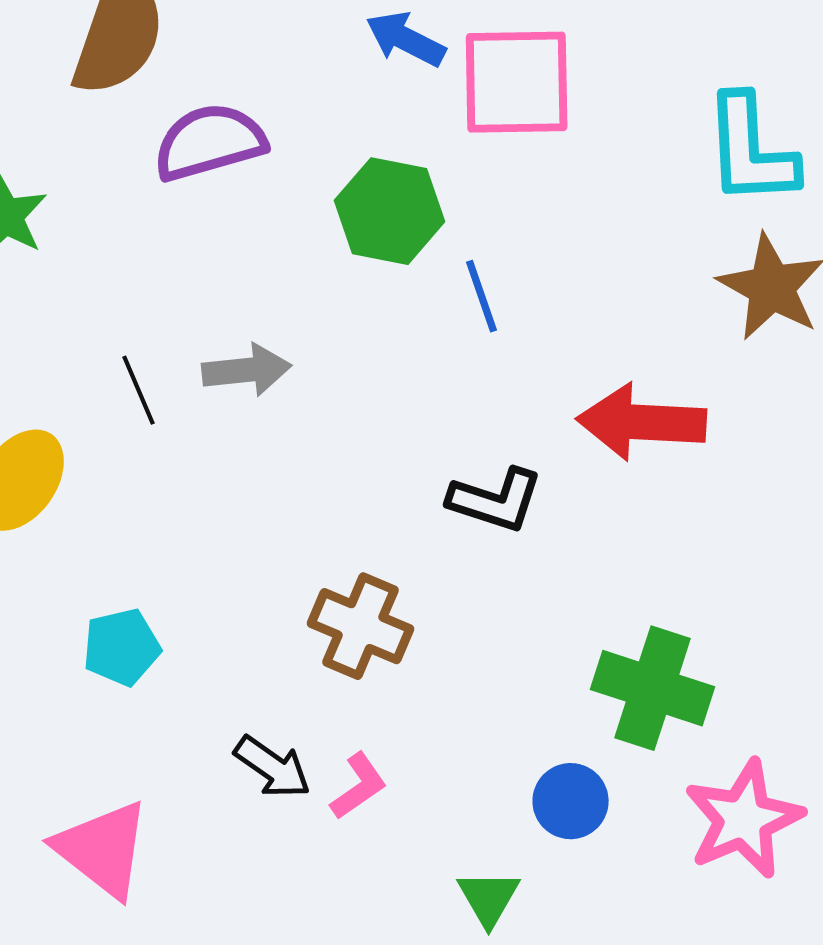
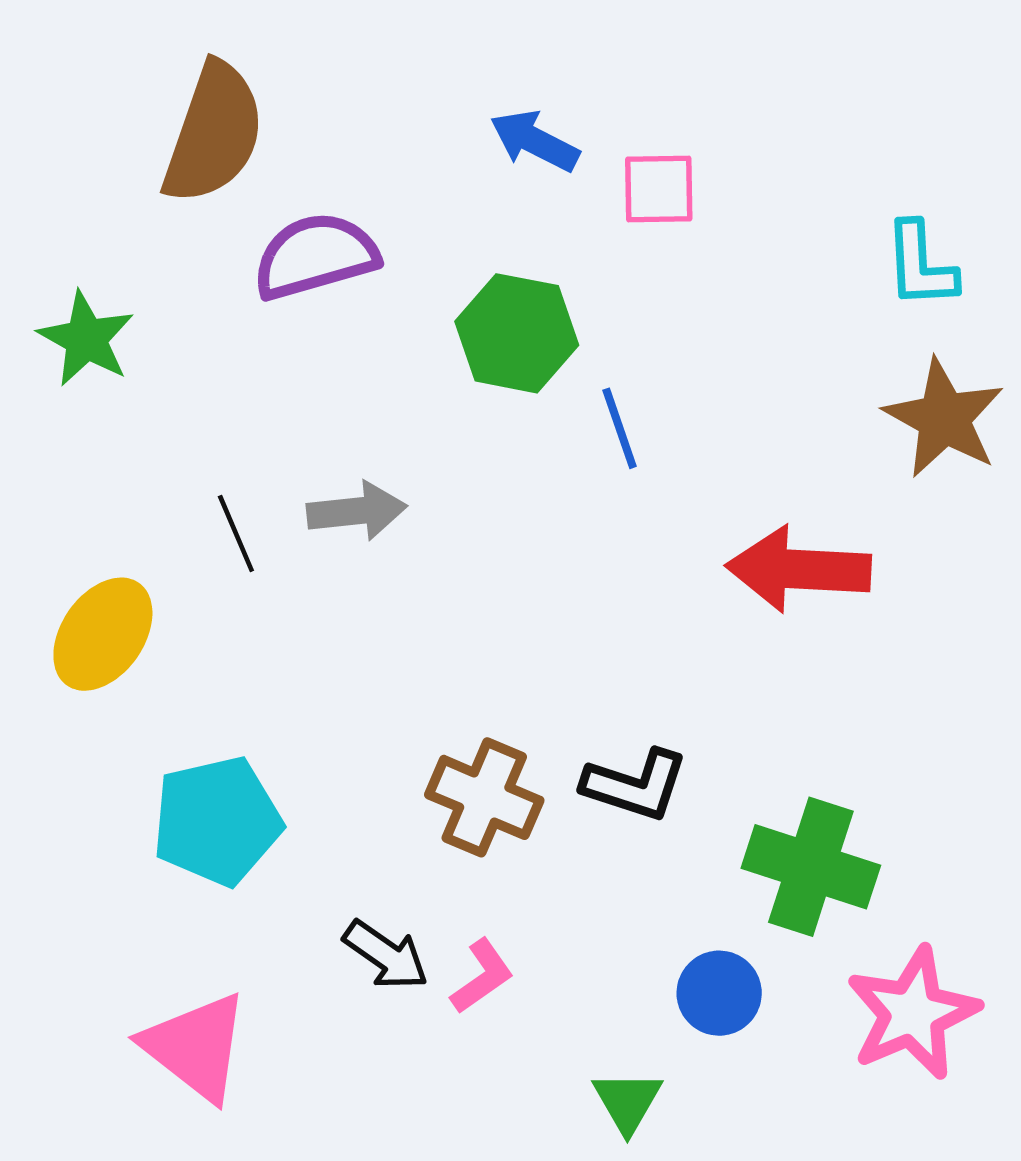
pink square: (517, 82) -> (659, 189), size x0.6
cyan L-shape: (751, 150) -> (920, 265), size x0.7
black L-shape: (496, 500) -> (635, 785), moved
cyan pentagon: (122, 647) -> (217, 821), size x1.5

